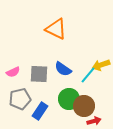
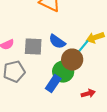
brown circle: (84, 106) -> (72, 60), moved
blue rectangle: (40, 111) -> (53, 84), moved

